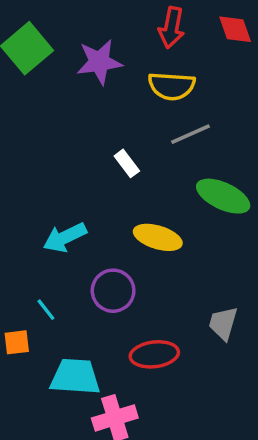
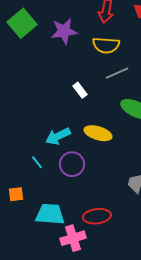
cyan arrow: (65, 237) -> (58, 136), moved
cyan line: (46, 310) -> (37, 162), moved
red ellipse: (154, 354) -> (97, 216), moved

